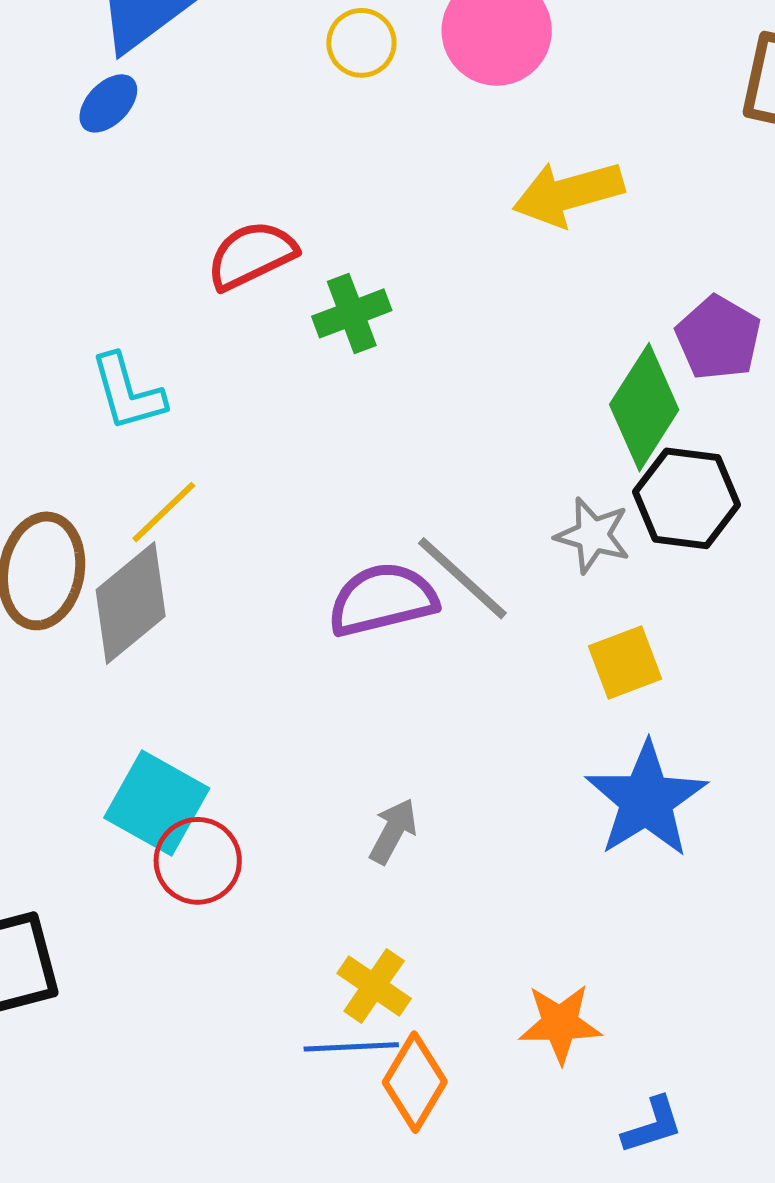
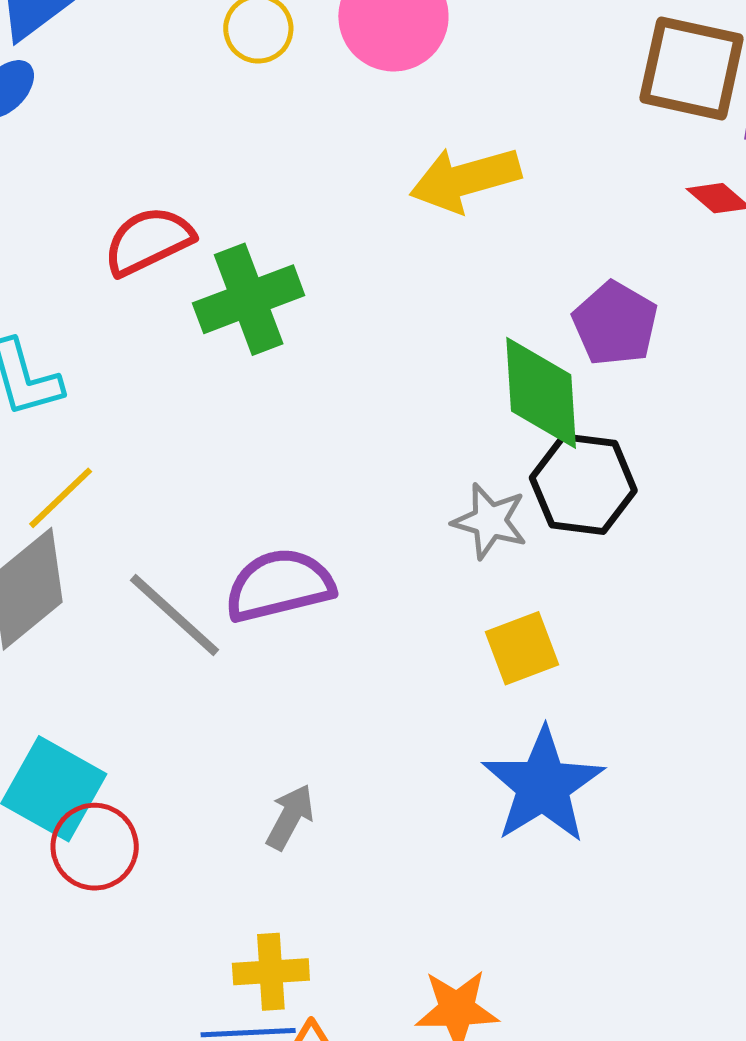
green cross: (352, 313) -> (249, 299), size x1.4
green diamond: (644, 407) -> (541, 393), turned -36
gray line: (462, 578) -> (174, 615), moved
yellow cross: (374, 986) -> (271, 972), turned -38

